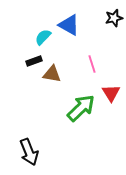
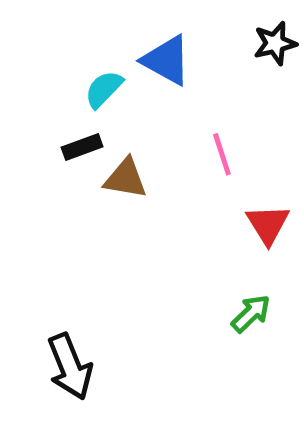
green arrow: (81, 108) -> (251, 314), moved, size x0.6

